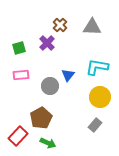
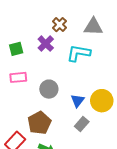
cyan L-shape: (97, 67) -> (79, 53), moved
blue triangle: (68, 75) -> (77, 101), moved
gray rectangle: (95, 125) -> (82, 124), moved

